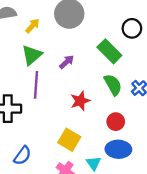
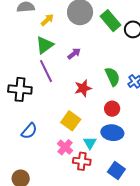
green rectangle: (109, 51) -> (110, 21), moved
purple line: (36, 85) -> (46, 71), turned -35

